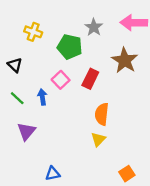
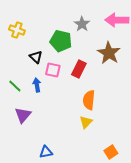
yellow cross: (33, 32) -> (17, 30), moved
black triangle: (15, 65) -> (36, 57), moved
pink square: (61, 80) -> (53, 70), turned -35

